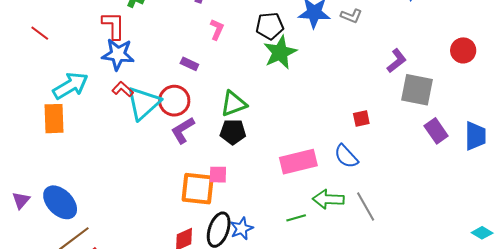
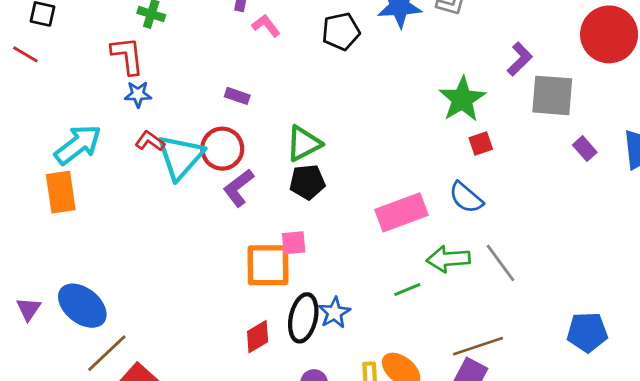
pink L-shape: (217, 29) -> (266, 26), moved, turned -55
red line: (40, 33) -> (25, 54), moved
red circle: (463, 50) -> (609, 34), size x1.6
green star: (280, 52) -> (462, 99), moved
blue star: (118, 54) -> (138, 94), size x0.6
purple rectangle: (436, 131) -> (585, 149), size x0.7

